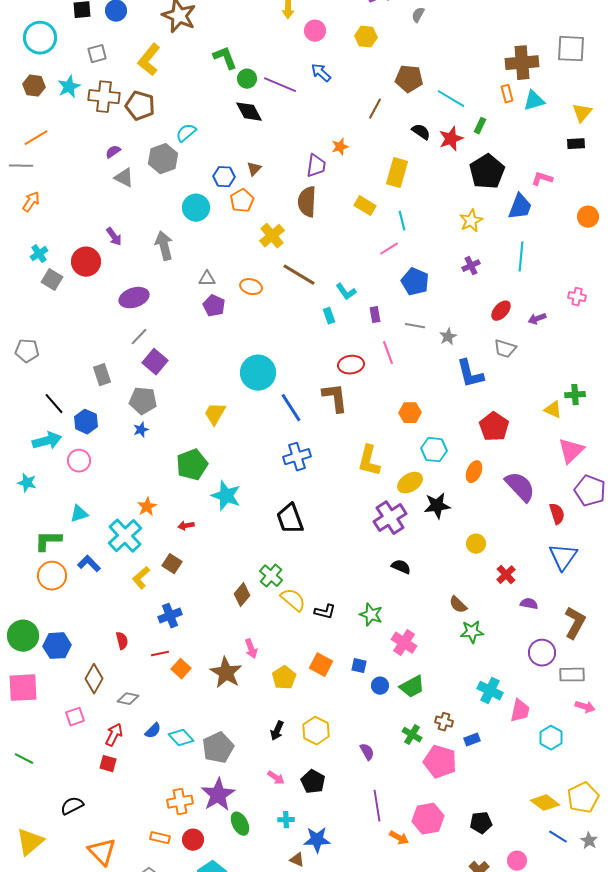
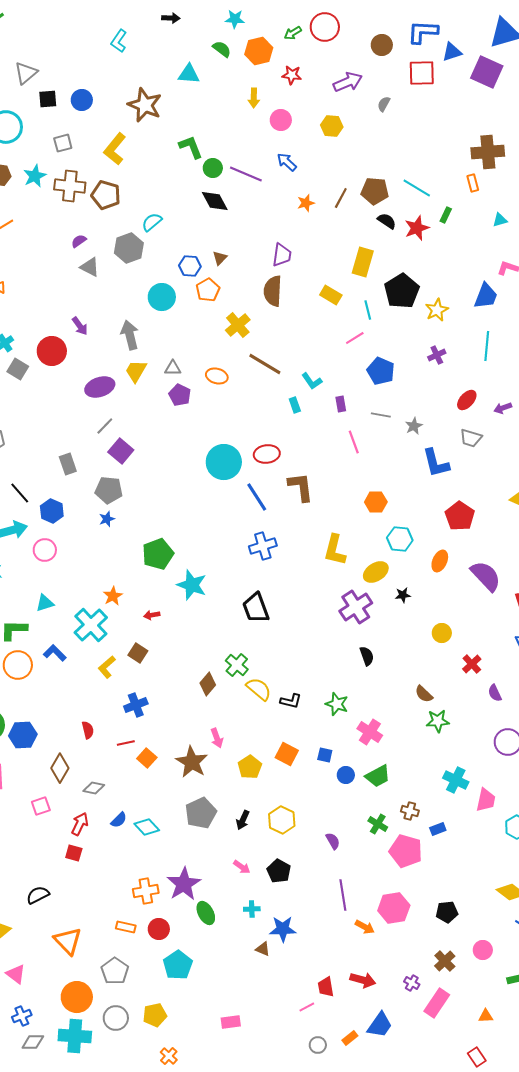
brown pentagon: (409, 79) -> (375, 191), moved
cyan triangle: (534, 101) -> (500, 220), moved, size x0.7
orange star: (340, 147) -> (306, 203), moved
black pentagon: (487, 172) -> (402, 291), moved
red ellipse: (351, 365) -> (267, 454), moved
yellow trapezoid: (215, 414) -> (136, 371), moved
black star: (437, 506) -> (403, 595), size x0.6
black semicircle: (401, 567) -> (367, 656), turned 48
purple semicircle: (529, 604) -> (495, 693), turned -126
gray pentagon: (218, 748) -> (201, 813), moved

